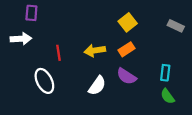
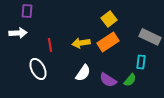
gray rectangle: (176, 26) -> (150, 37), moved, size x1.5
orange rectangle: (127, 49) -> (108, 42), size x1.5
purple semicircle: (127, 76) -> (108, 80), moved
green semicircle: (168, 96) -> (130, 80), moved, turned -104

